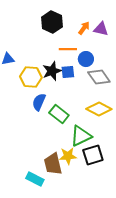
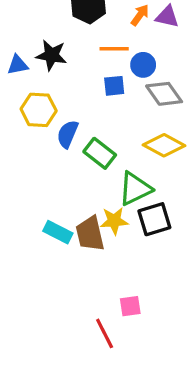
black star: (52, 71) -> (51, 55), moved, turned 30
yellow hexagon: (31, 77) -> (39, 110), moved
cyan rectangle: (35, 179) -> (58, 232), moved

